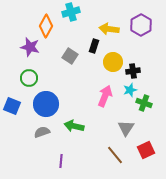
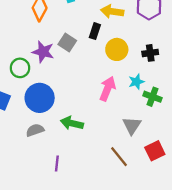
purple star: (30, 47) -> (43, 52), moved
black cross: (133, 71) -> (150, 53), moved

